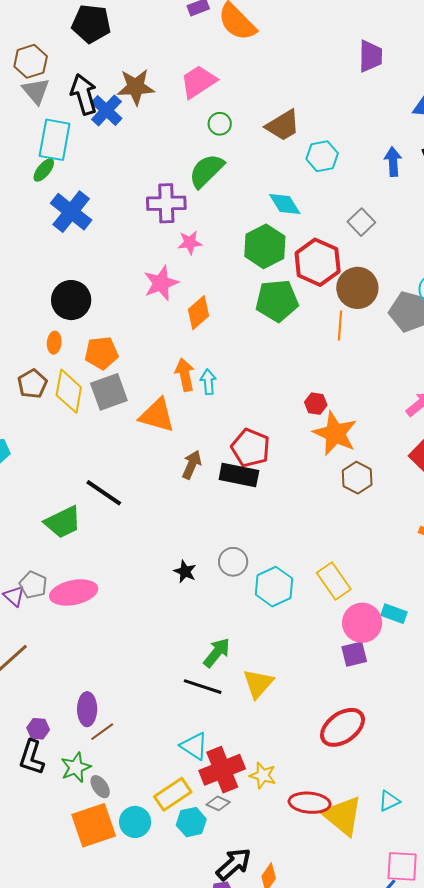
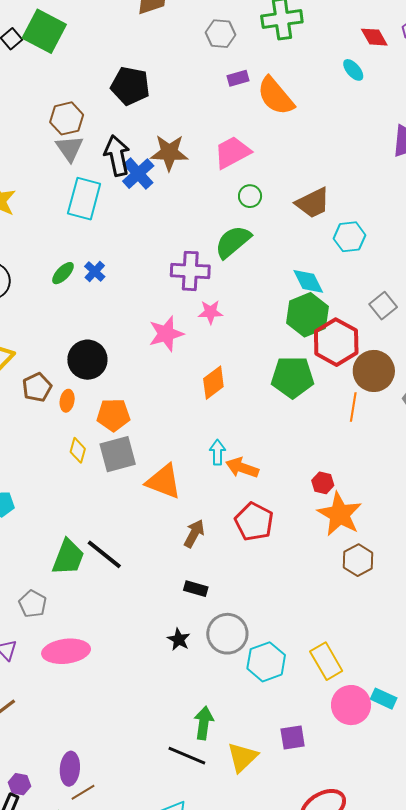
green ellipse: (44, 170) -> (63, 273), moved
blue cross: (71, 212) -> (95, 272), size x0.5
green hexagon: (265, 246) -> (307, 315), moved
pink star: (161, 283) -> (166, 334), moved
orange arrow: (185, 375) -> (242, 468), moved, turned -64
brown pentagon: (32, 384) -> (37, 387), moved
yellow diamond: (69, 391) -> (78, 450), size x0.6
black rectangle: (239, 475) -> (196, 589), moved, size x0.6
green trapezoid: (63, 522) -> (68, 557), moved, turned -48
gray circle: (233, 562) -> (227, 634), size x1.4
gray pentagon: (33, 585) -> (33, 604), moved
green arrow: (217, 653) -> (204, 723), turned -36
purple square: (354, 654) -> (293, 737), moved

